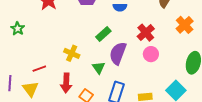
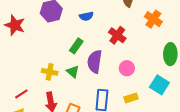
pink circle: (151, 54) -> (127, 68), moved
green triangle: (99, 68) -> (73, 72), moved

